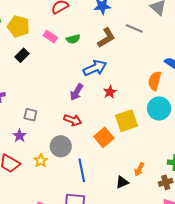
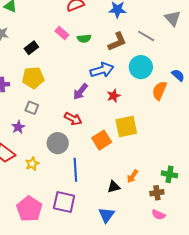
yellow pentagon: (18, 26) -> (33, 78), moved, turned -30
cyan circle: (159, 108) -> (141, 67), moved
yellow star: (41, 161) -> (32, 164), moved

